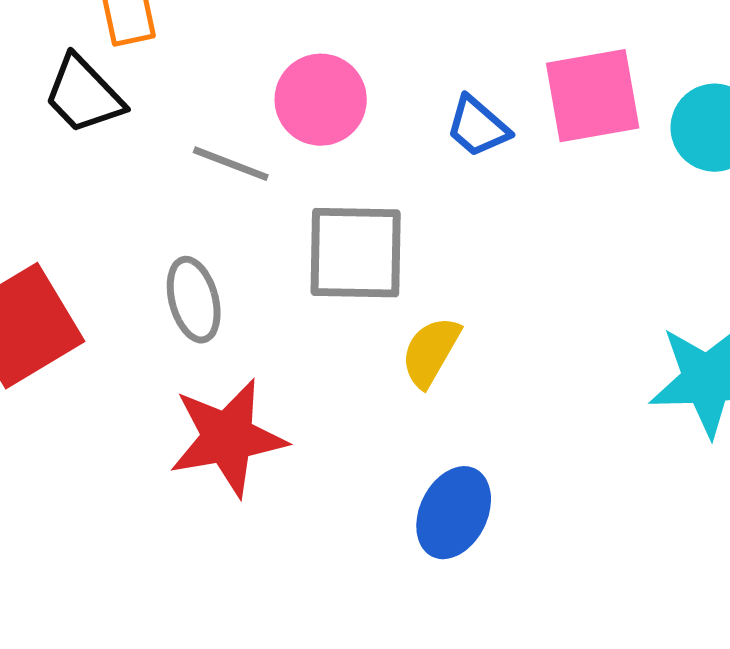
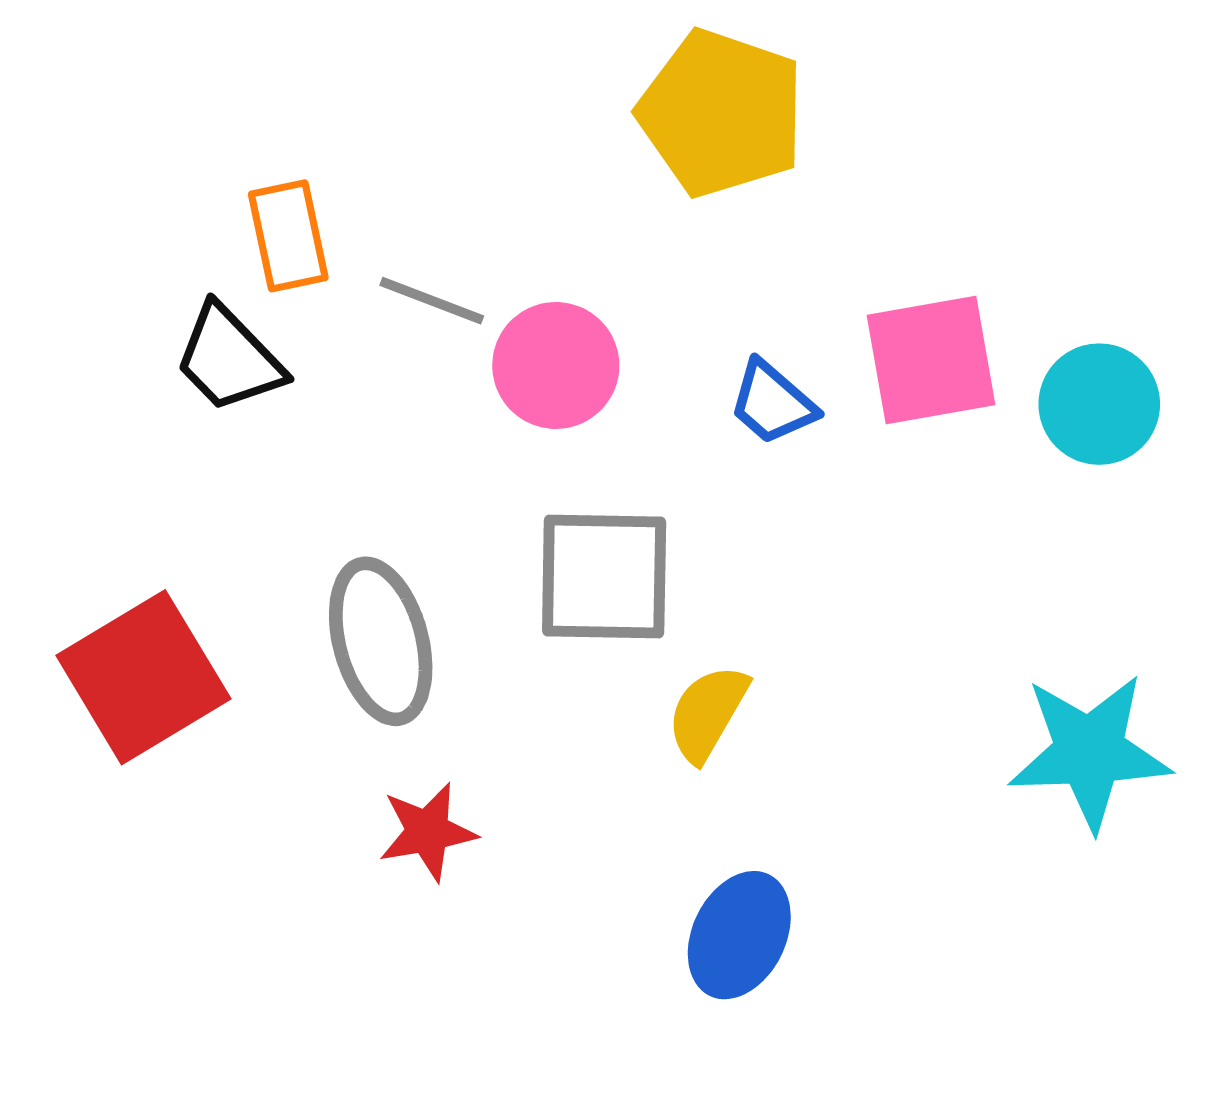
gray line: (231, 164) -> (432, 301), moved
gray ellipse: (194, 300) -> (381, 641), size x1.4
red star: (228, 438) -> (428, 832), size x0.6

